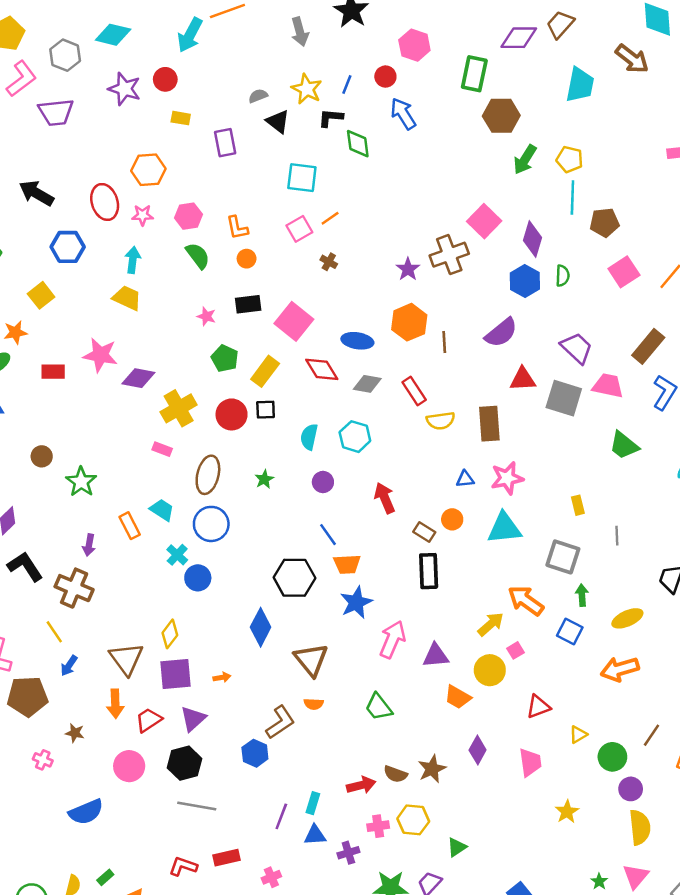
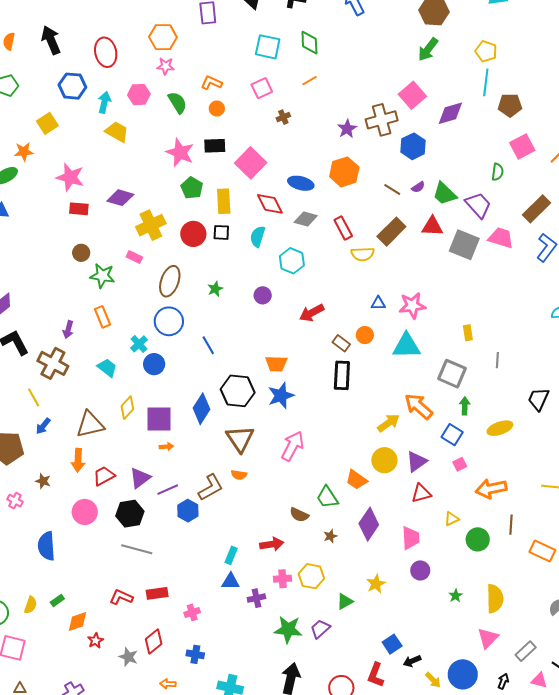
green diamond: (358, 144) -> (309, 43), moved
green arrow: (525, 160) -> (428, 49), moved
orange hexagon: (148, 170) -> (163, 37), moved
black arrow: (36, 193) -> (51, 40), turned 32
pink star: (142, 215) -> (166, 66), moved
pink hexagon: (188, 216) -> (139, 95), moved
orange line: (330, 218) -> (309, 81), moved
orange L-shape: (237, 228) -> (211, 83), turned 120
purple diamond: (533, 239) -> (450, 113), turned 52
cyan arrow: (133, 260) -> (104, 102), moved
brown cross: (329, 262) -> (283, 117), turned 32
green semicircle: (563, 276) -> (497, 172), moved
blue hexagon: (525, 281) -> (413, 146), moved
pink star: (206, 316) -> (180, 152), size x1.8
purple semicircle: (501, 333) -> (418, 187), size x0.5
brown line: (444, 342) -> (392, 189), moved, turned -60
pink star: (100, 355) -> (70, 177), moved
yellow rectangle: (265, 371) -> (224, 201), turned -45
red rectangle: (53, 372) -> (79, 209), moved
brown rectangle: (489, 424) -> (391, 232), moved, turned 44
cyan semicircle: (309, 437) -> (258, 237), moved
green trapezoid: (624, 445) -> (445, 194), moved
brown circle: (42, 456) -> (81, 253), moved
green star: (81, 482) -> (102, 276), moved, turned -30
red arrow: (385, 498) -> (312, 313), turned -100
cyan trapezoid: (162, 510) -> (107, 368), moved
blue line: (328, 535) -> (208, 345), moved
black hexagon: (294, 578) -> (238, 391), moved
pink arrow: (392, 639) -> (293, 446), moved
pink square: (515, 650) -> (460, 464), moved
purple triangle: (436, 656) -> (417, 462), moved, turned -35
brown triangle: (126, 659) -> (90, 425), turned 48
orange arrow: (620, 669) -> (491, 489), moved
purple square: (176, 674) -> (159, 419), moved
green trapezoid: (379, 707) -> (327, 497), moved
brown line: (651, 735) -> (511, 525), turned -36
purple diamond: (478, 750) -> (369, 524), size x1.4
brown star: (432, 769) -> (330, 536), size x0.6
brown semicircle: (396, 774) -> (299, 515), moved
purple circle: (631, 789) -> (420, 570), moved
blue semicircle: (86, 812) -> (46, 546), turned 104
yellow star: (567, 812) -> (376, 584), moved
purple line: (281, 816) -> (168, 490), moved, turned 40
green star: (599, 881) -> (456, 596), moved

